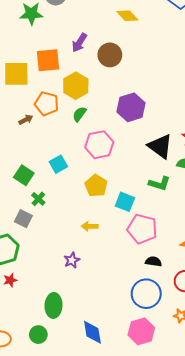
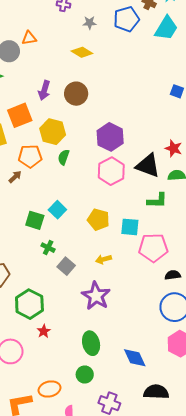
pink hexagon: (99, 145) -> (111, 171), moved
green square: (24, 175) -> (35, 220), moved
gray square: (23, 219) -> (66, 266), moved, turned 30
purple star: (72, 260) -> (96, 296), size x1.8

